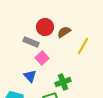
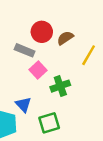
blue triangle: (30, 76) -> (23, 104), moved
green cross: (63, 82) -> (60, 86), moved

